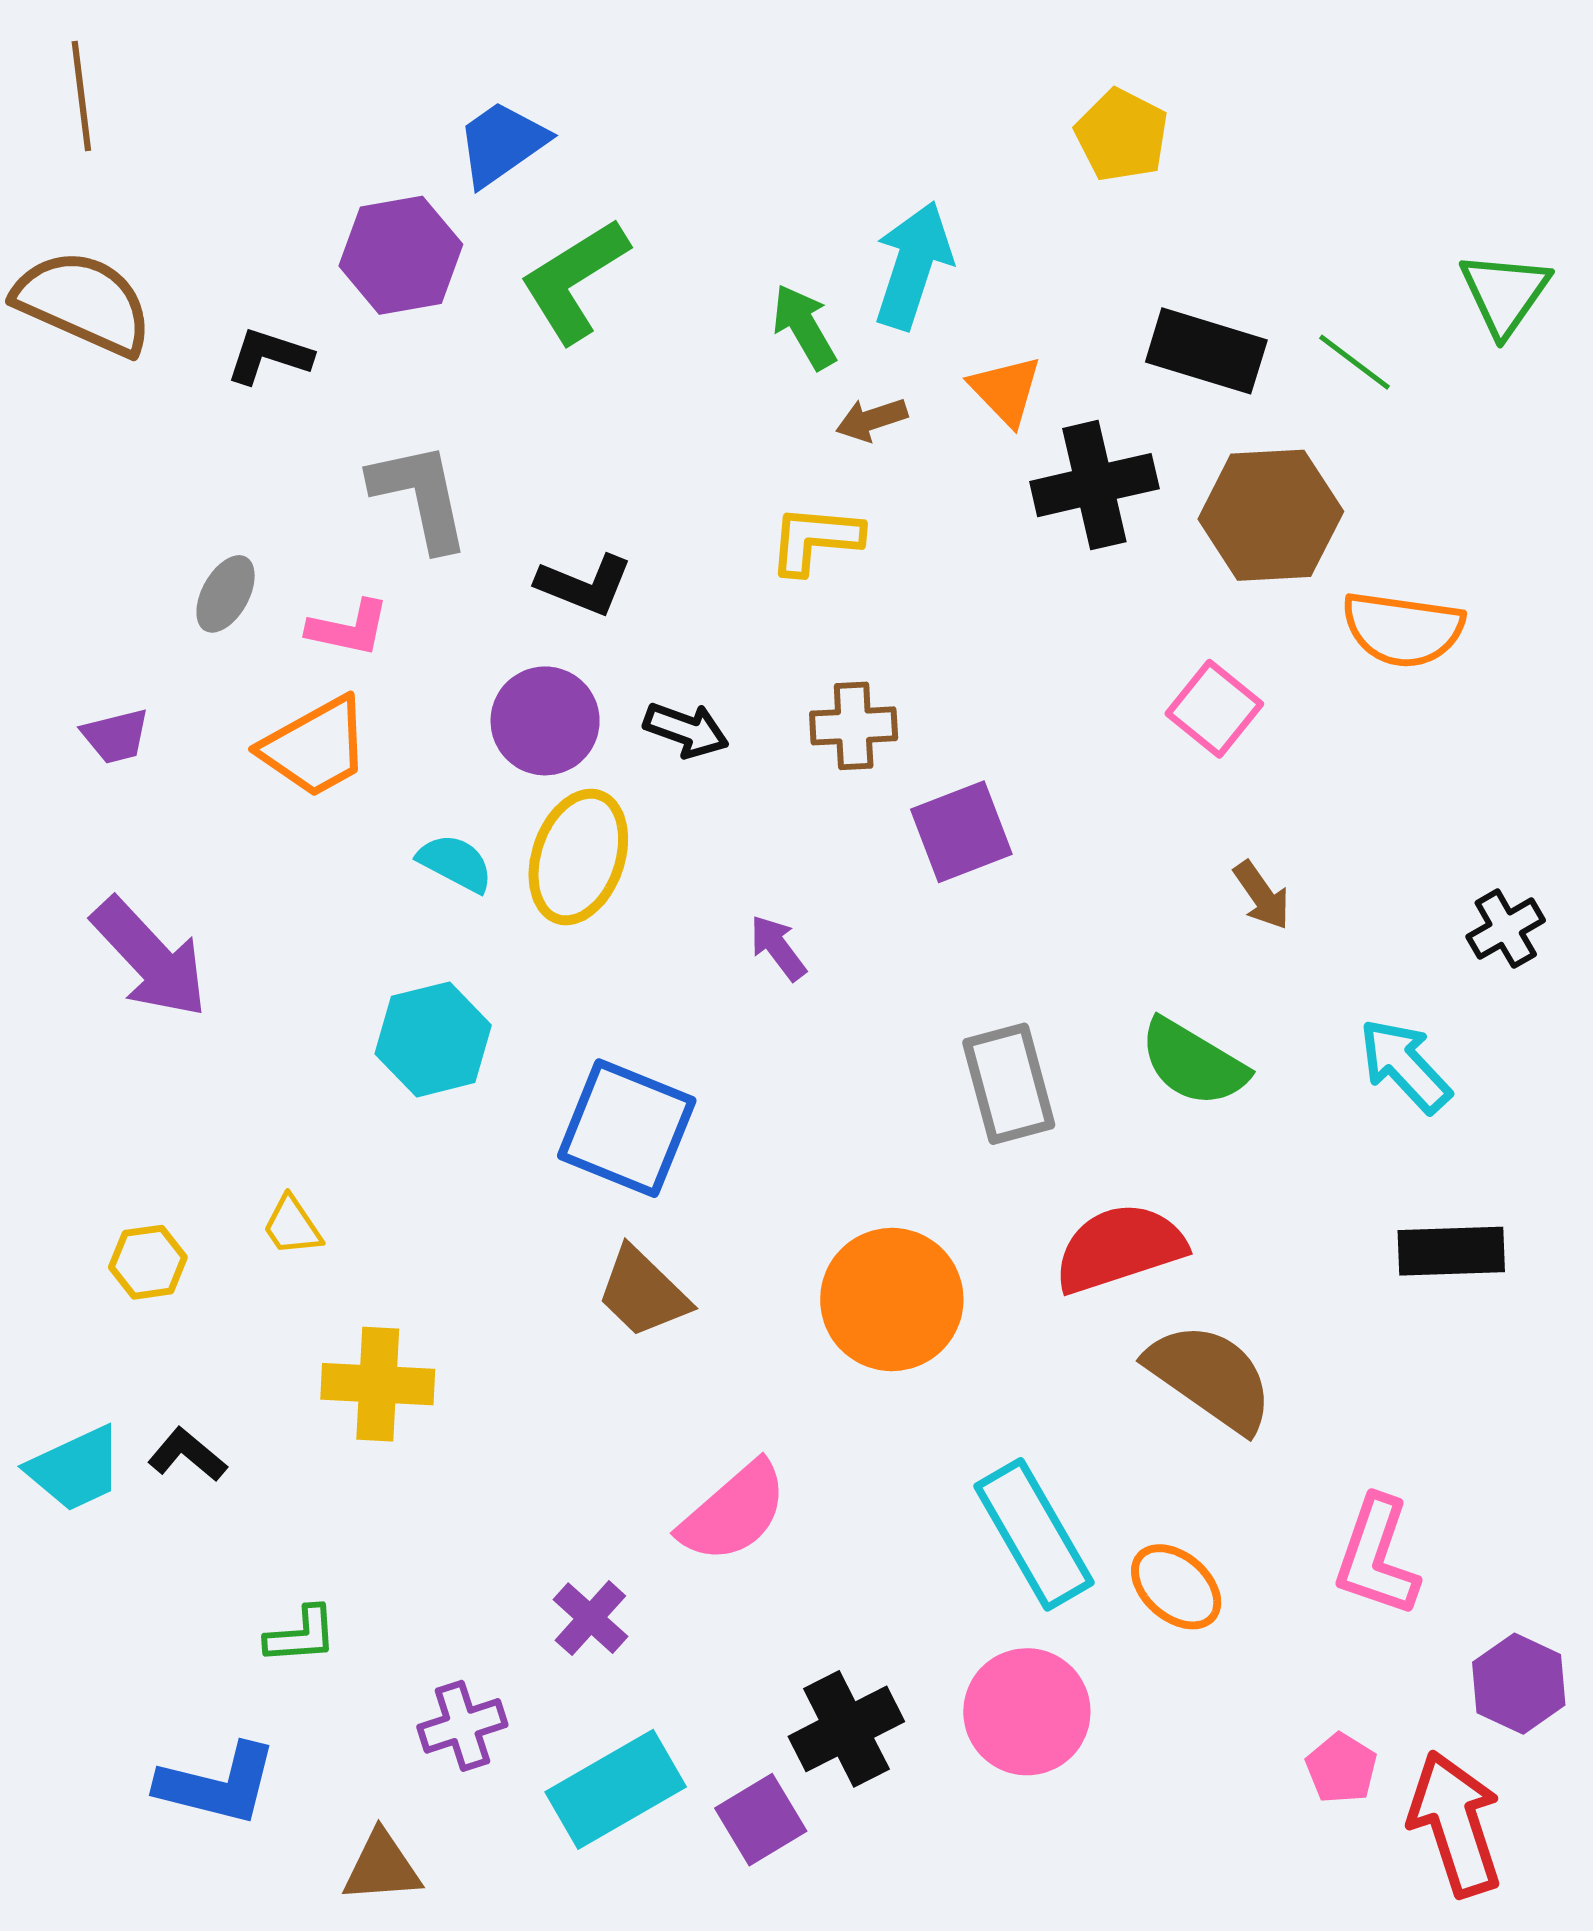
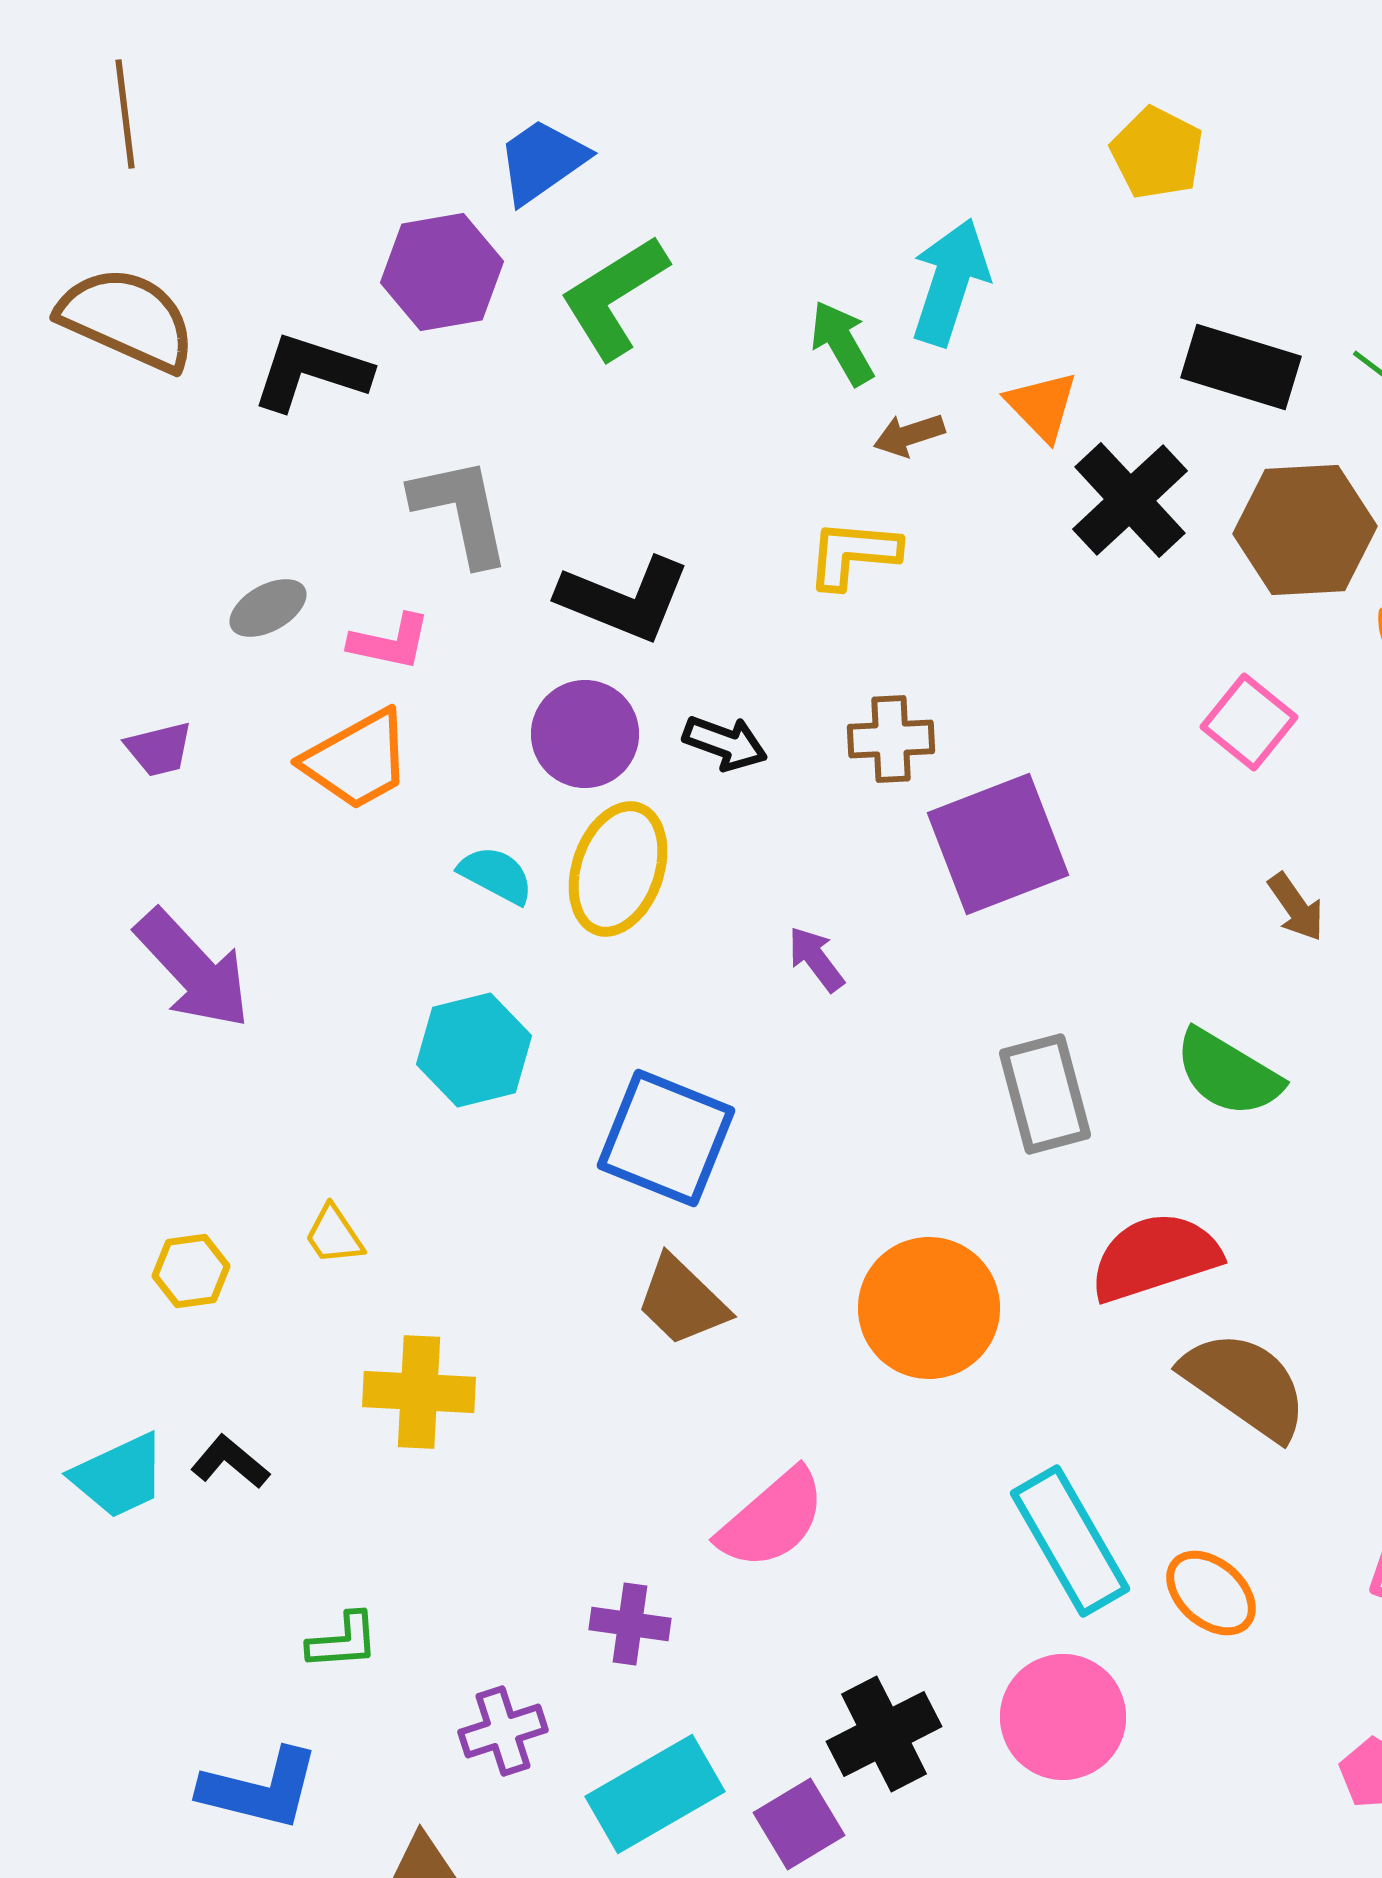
black L-shape: (269, 356) -> (311, 372), size x1.4
black cross: (1094, 485) -> (1130, 500), turned -30
black L-shape: (584, 585) -> (624, 599), size x1.4
gray ellipse: (226, 594) -> (268, 608), turned 32
purple square: (961, 832) -> (998, 844), size x1.4
purple cross: (590, 1618) -> (630, 1624), turned -34

